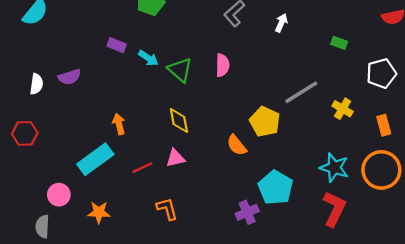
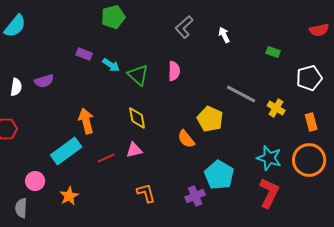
white arrow: (281, 23) -> (224, 35), turned -49
gray line: (301, 92) -> (241, 94), turned 60
orange arrow: (119, 124) -> (86, 121), size x1.4
orange L-shape: (167, 209) -> (146, 193), moved
orange star: (99, 212) -> (69, 196), turned -30

